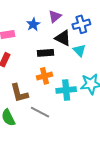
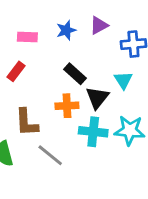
black triangle: (63, 38) -> (97, 98), moved, turned 30
black rectangle: (45, 53) -> (75, 74), turned 35

